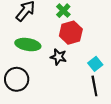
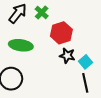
green cross: (63, 11) -> (42, 12), moved
black star: (58, 57) -> (67, 56), moved

